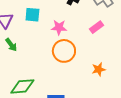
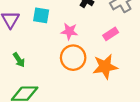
green arrow: (11, 45) -> (19, 60), moved
orange star: (99, 69) -> (105, 67), moved, size x1.6

